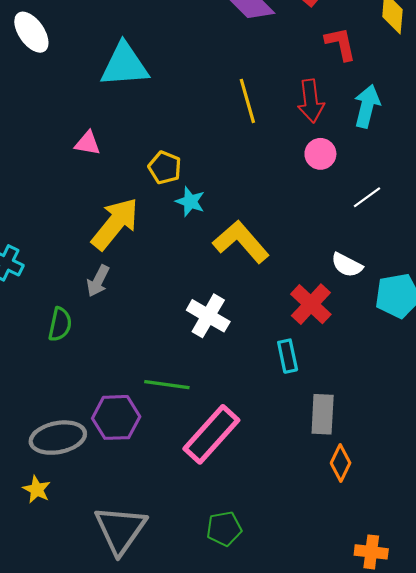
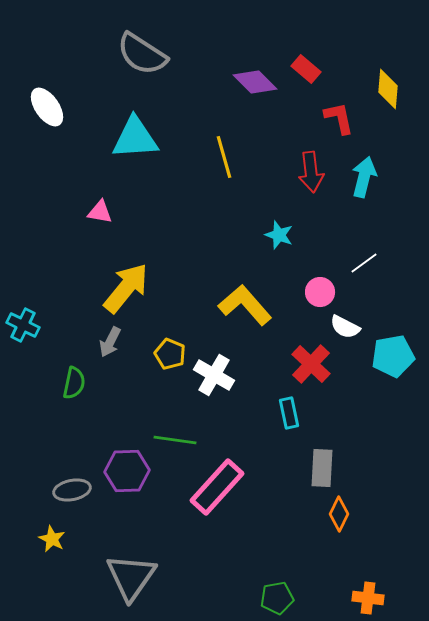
yellow line: (247, 101) -> (224, 157), moved
pink circle: (320, 154) -> (320, 292), moved
yellow pentagon: (165, 168) -> (170, 354), moved
cyan star: (190, 202) -> (279, 235), moved
gray ellipse: (58, 438) -> (72, 490), size x0.7
green pentagon: (224, 529) -> (277, 598), moved

